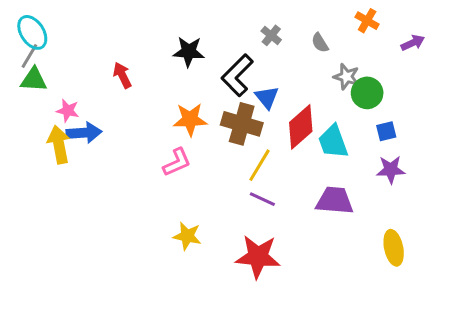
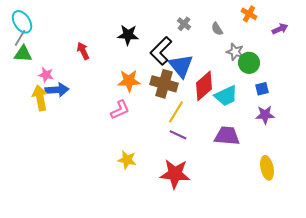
blue triangle: (267, 97) -> (181, 66), size x1.5
cyan trapezoid: (333, 142) -> (226, 96), turned -95

